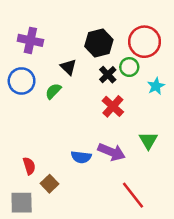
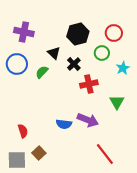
red circle: (145, 42) -> (114, 33), size x0.7
black cross: (108, 75) -> (74, 64), moved
red cross: (113, 106) -> (89, 84), turned 36
green triangle: (148, 141) -> (117, 102), moved
brown square: (49, 184) -> (39, 153), moved

